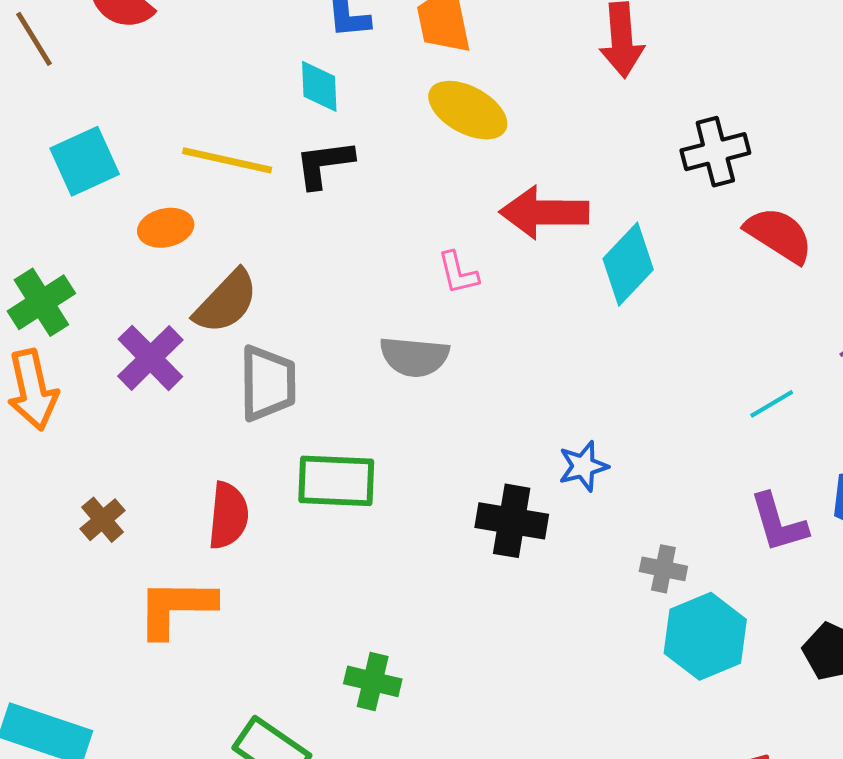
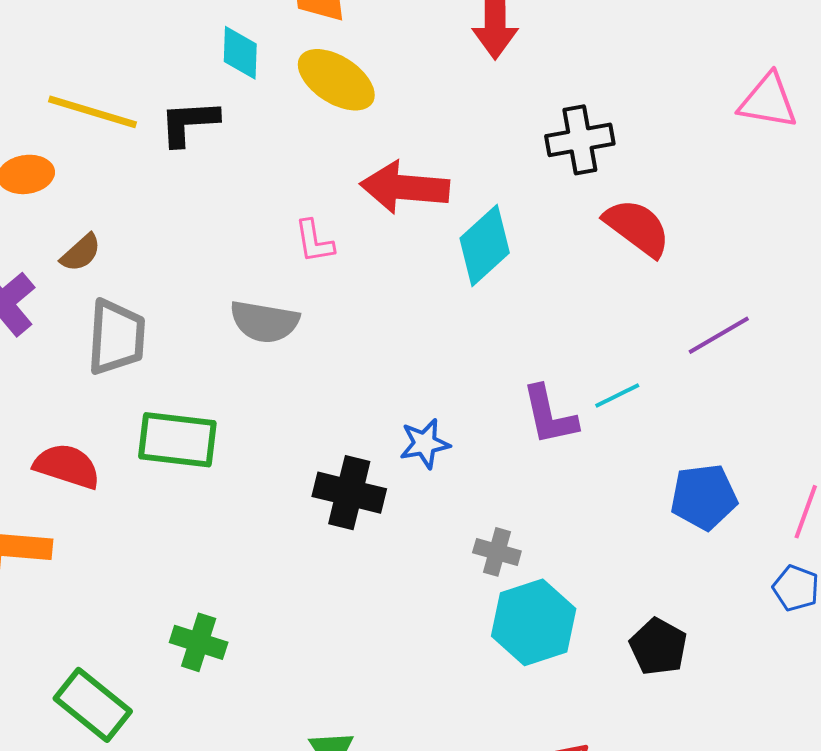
cyan diamond: (319, 86) -> (240, 53), moved
brown semicircle: (226, 302) -> (81, 253), size x0.6
red semicircle: (228, 516) -> (67, 466), turned -82
purple L-shape: (778, 523) -> (549, 415), moved

